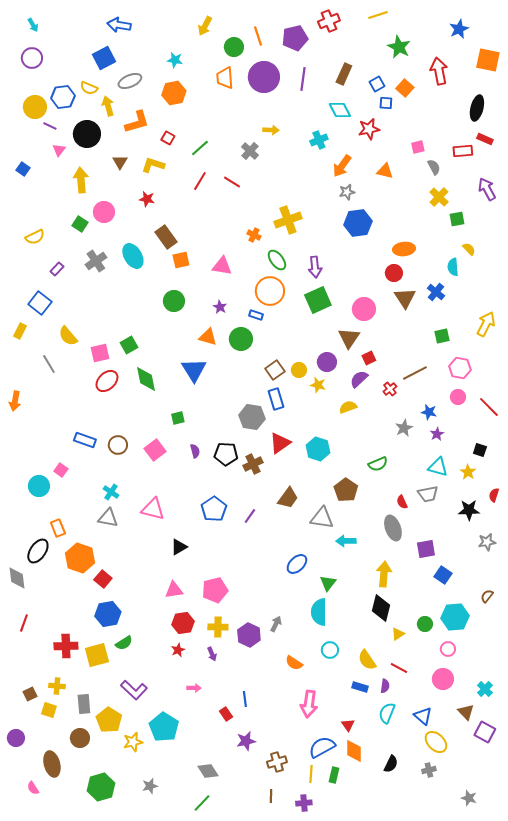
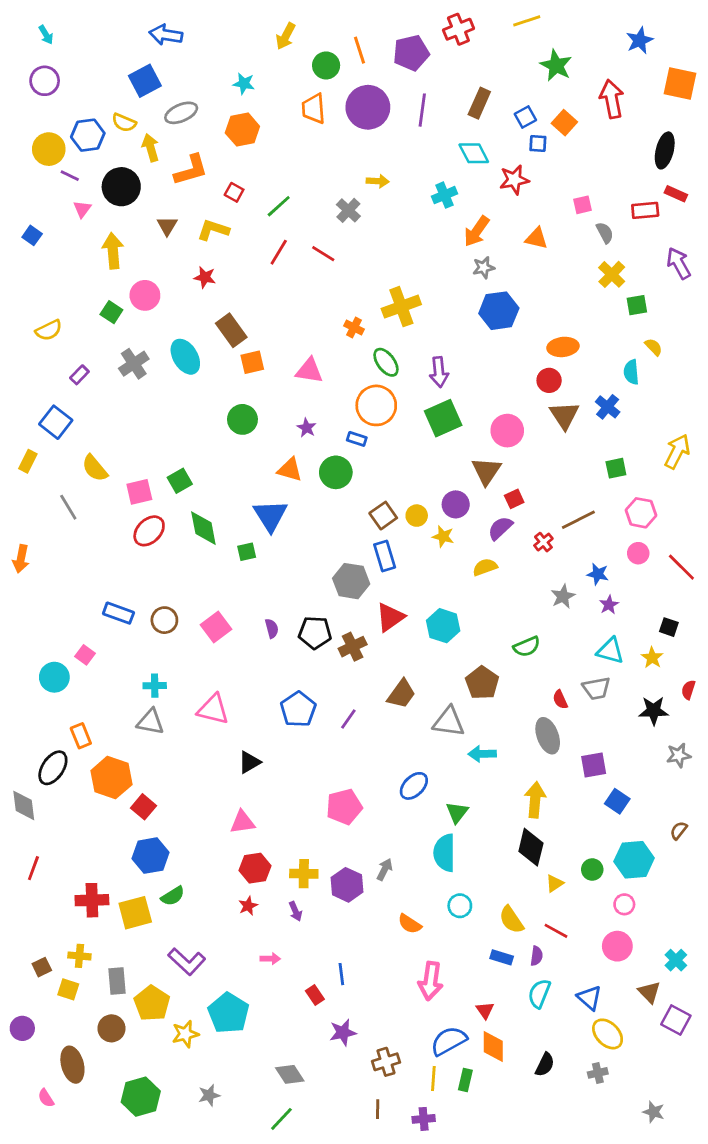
green square: (178, 418) -> (247, 552), moved
cyan cross: (111, 492) -> (155, 686), turned -35
pink pentagon: (215, 590) -> (344, 807), moved

